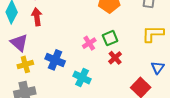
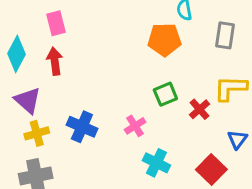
pink cross: (89, 43) -> (135, 126), moved
red cross: (115, 58) -> (200, 109), moved
cyan cross: (82, 78) -> (156, 163), moved

